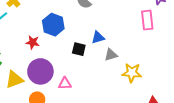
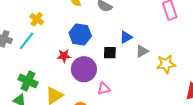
purple circle: (40, 71) -> (84, 69), moved

